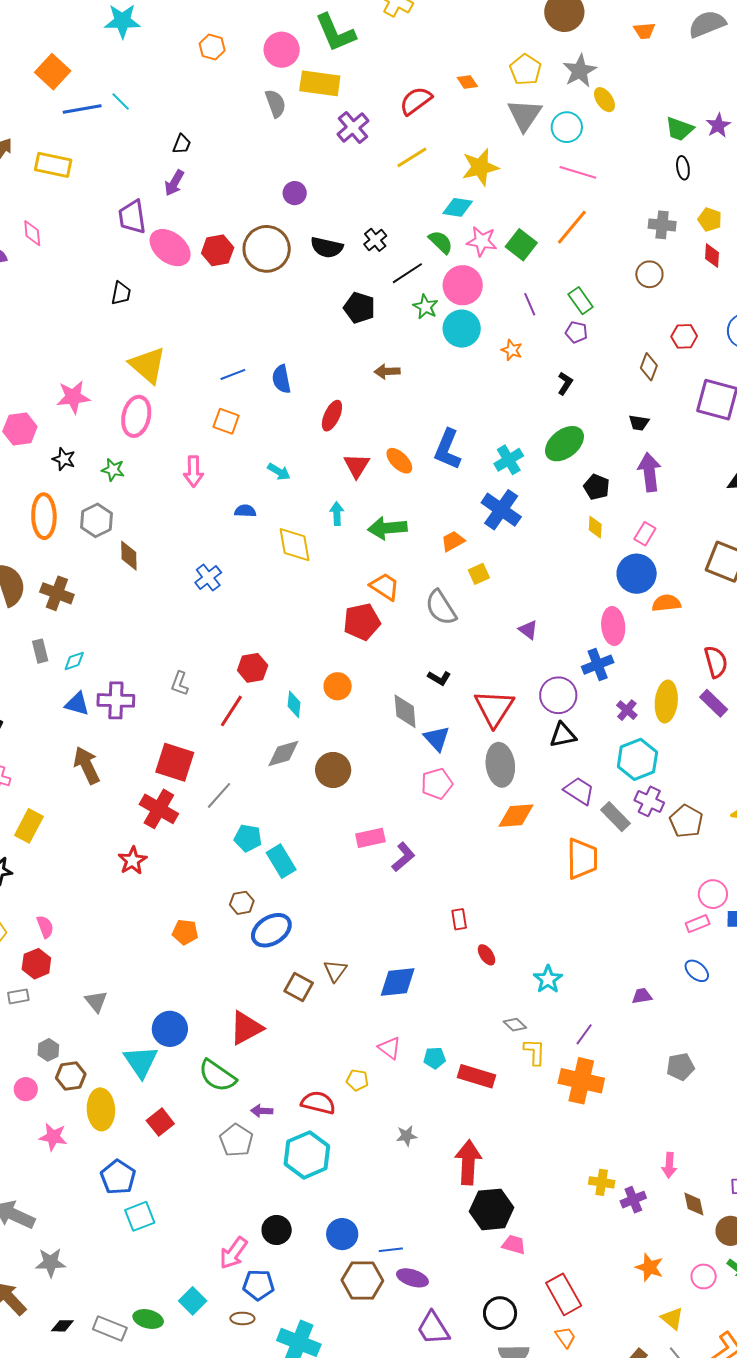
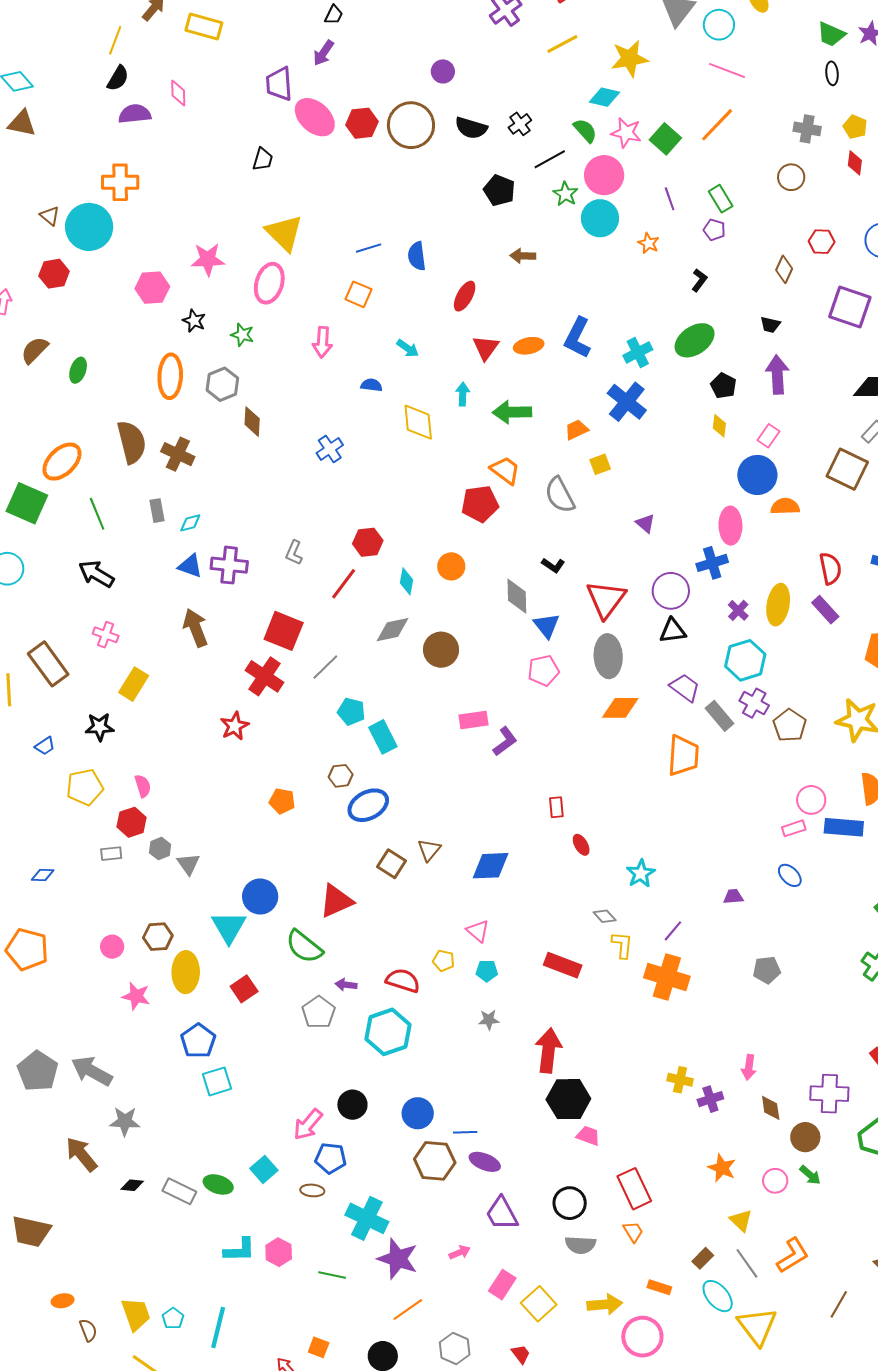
orange ellipse: (399, 461) -> (529, 346), turned -60
gray hexagon: (48, 1050) -> (160, 849), moved
cyan pentagon: (435, 1058) -> (487, 971), moved

